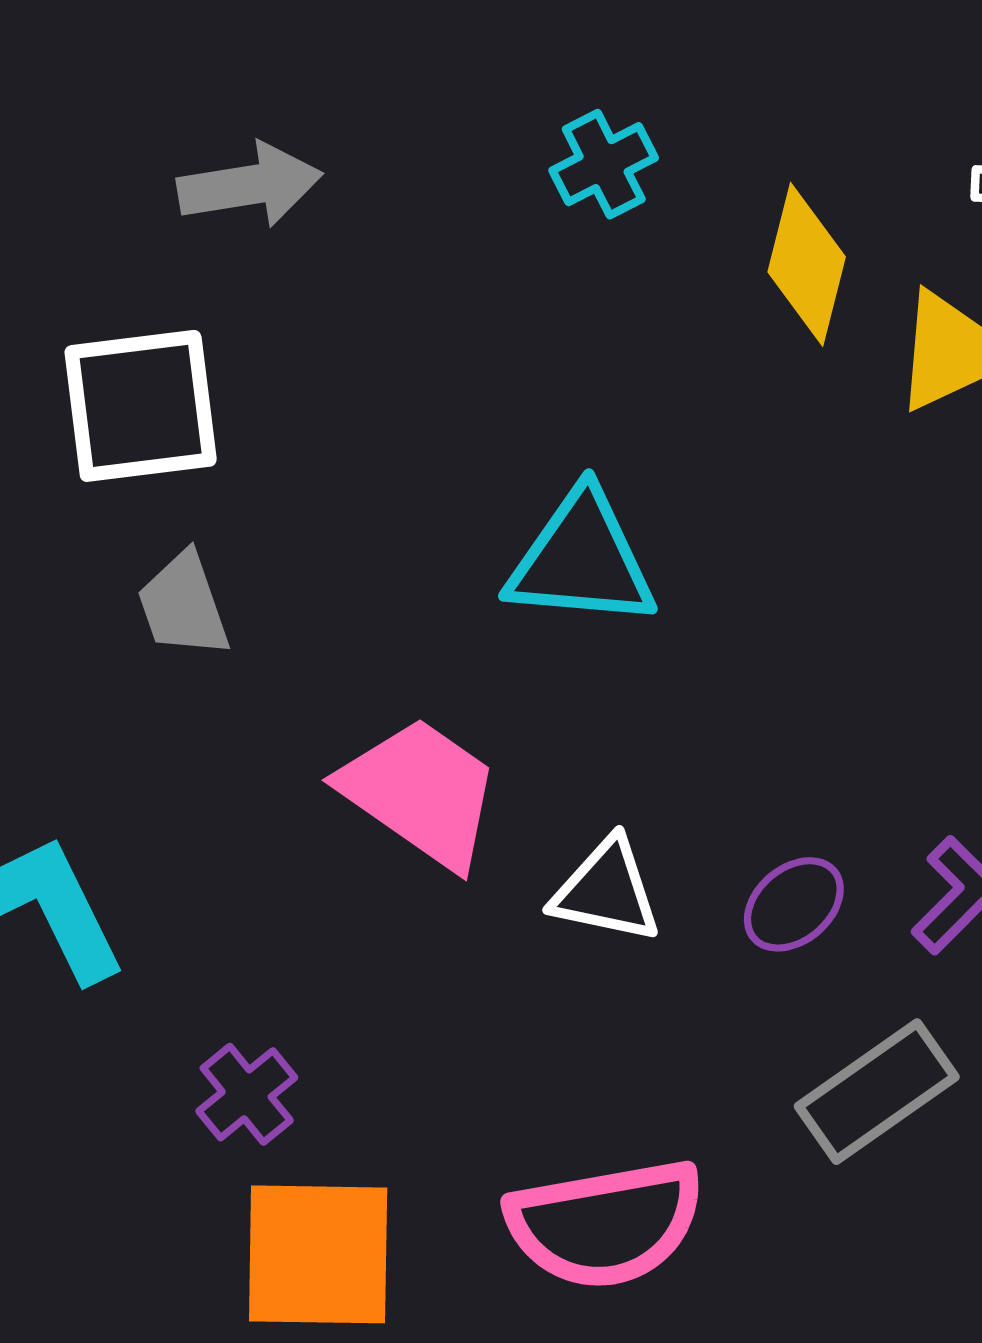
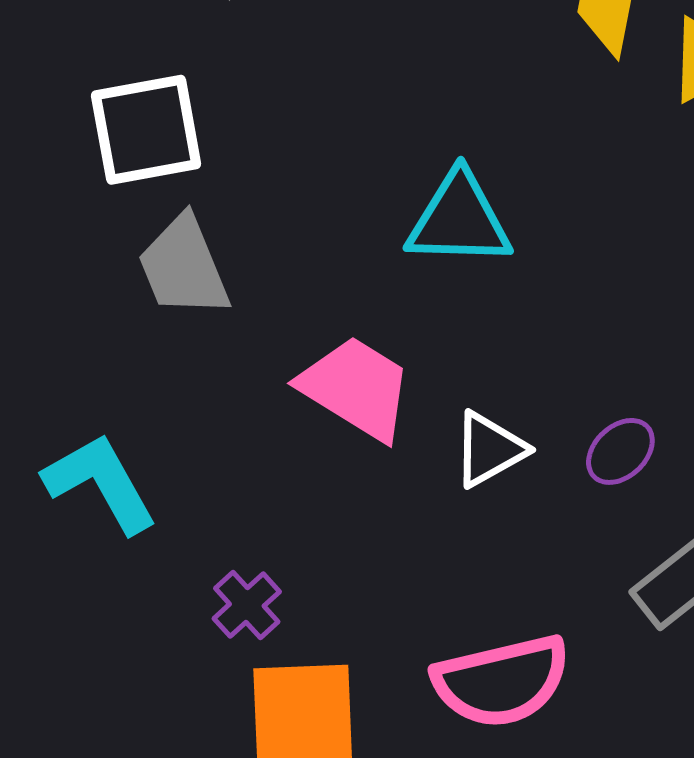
gray trapezoid: (183, 605) -> (184, 267), size x1.4
white triangle: (606, 891) -> (489, 449), turned -38

